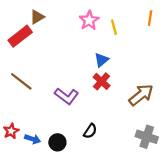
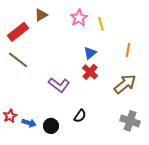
brown triangle: (37, 17) -> (41, 15), moved
orange line: (150, 18) -> (128, 50), moved
brown line: (21, 81) -> (18, 60), moved

